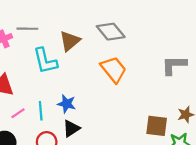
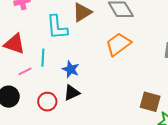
orange trapezoid: (114, 69) -> (118, 44), turned -96
cyan line: (41, 111) -> (43, 58), moved

